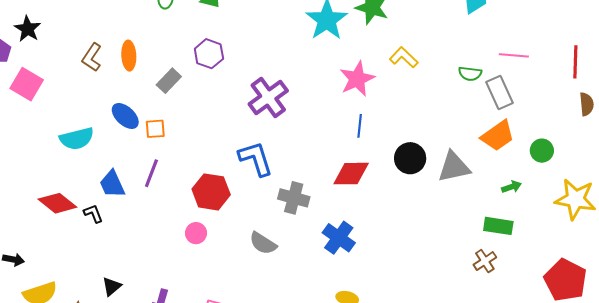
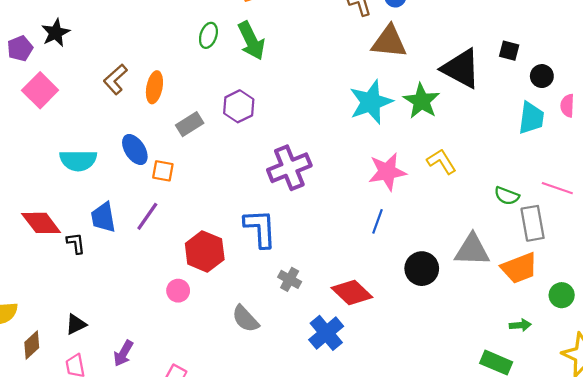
gray triangle: (454, 167) -> (472, 250), moved
red diamond: (351, 174) -> (352, 293), moved, turned 30
gray cross: (294, 198) -> (290, 279), size x0.7

